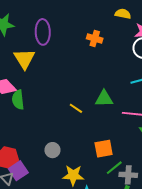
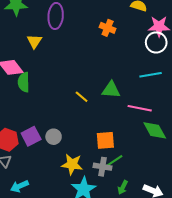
yellow triangle: (24, 59) -> (34, 41), size x0.7
purple square: (18, 171) -> (31, 136), moved
gray cross: (128, 175) -> (103, 167), moved

